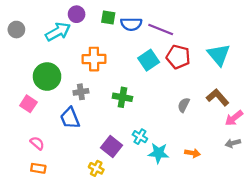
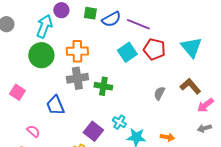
blue semicircle: (131, 24) -> (111, 19), turned -30
cyan arrow: (58, 32) -> (44, 26), turned -40
green circle: (47, 77) -> (41, 55), moved
gray cross: (81, 92) -> (77, 78), moved, size x1.5
pink semicircle: (37, 143) -> (33, 131), moved

